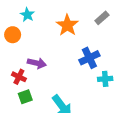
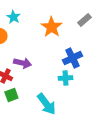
cyan cross: (105, 79) -> (65, 78), moved

